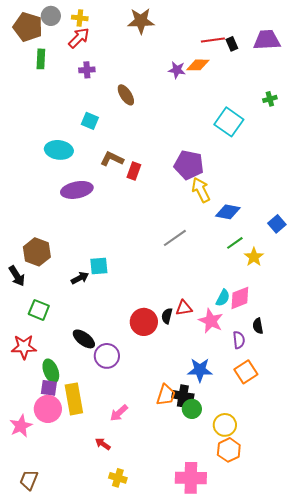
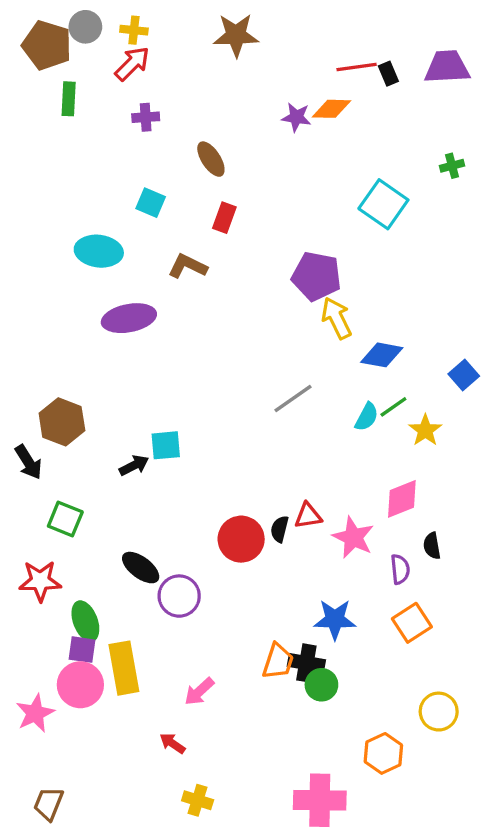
red rectangle: (134, 171) -> (224, 218), moved
cyan semicircle: (223, 298) -> (367, 417), moved
yellow circle: (225, 425) -> (439, 712), moved

